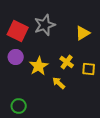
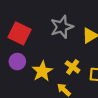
gray star: (45, 25) -> (62, 27), moved

